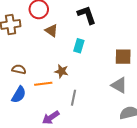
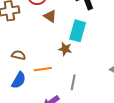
cyan rectangle: (79, 46) -> (78, 31), size x1.5
brown star: (62, 71) -> (65, 49), moved

